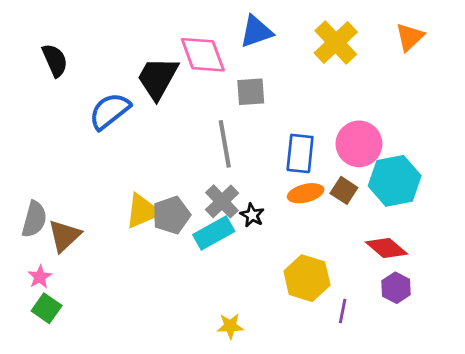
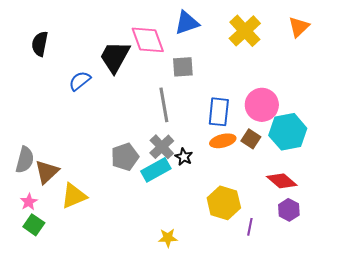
black semicircle: (55, 60) -> (40, 44), turned -145
blue semicircle: (110, 111) -> (80, 81), size x0.7
yellow triangle: (143, 211) -> (74, 196), moved

